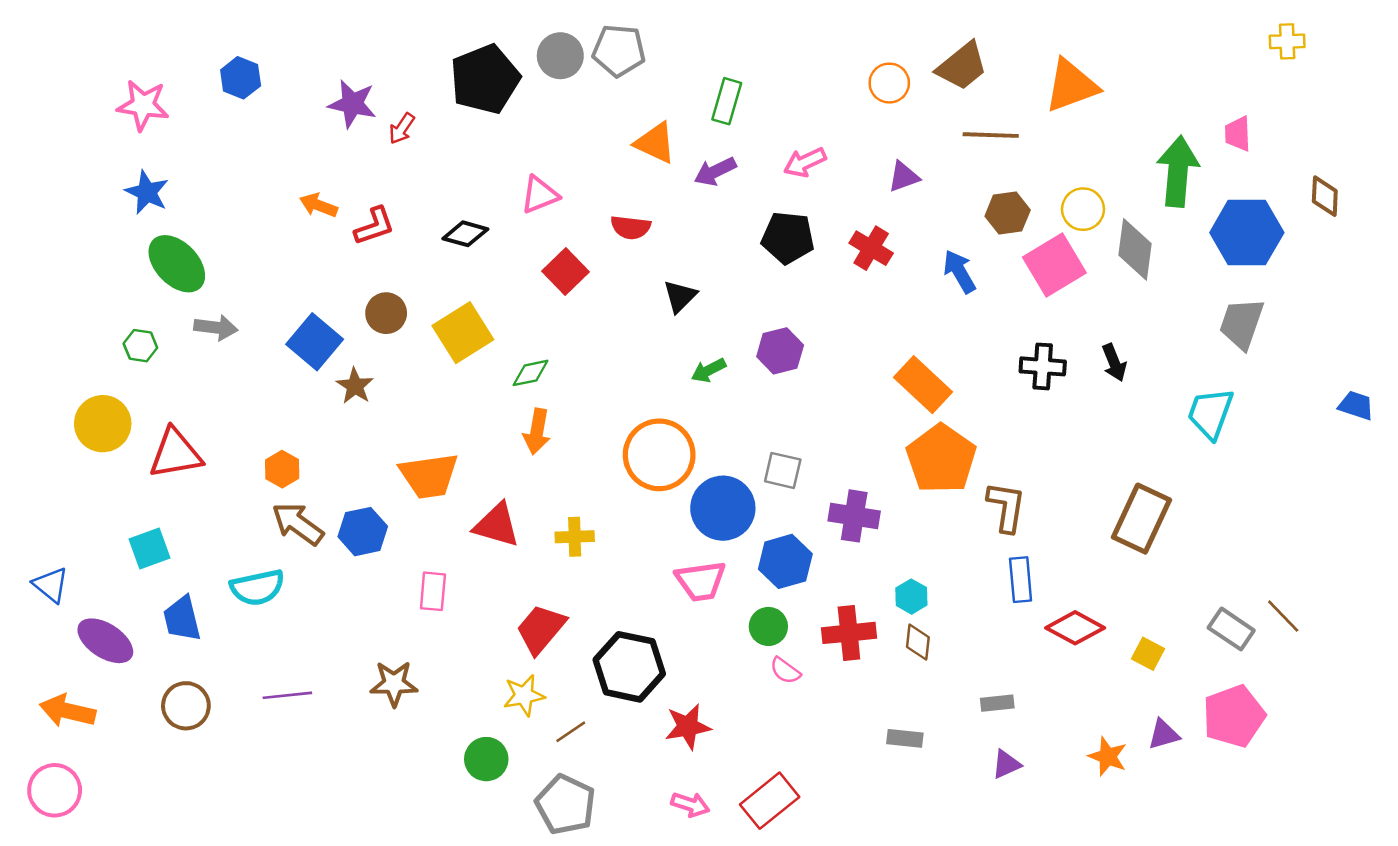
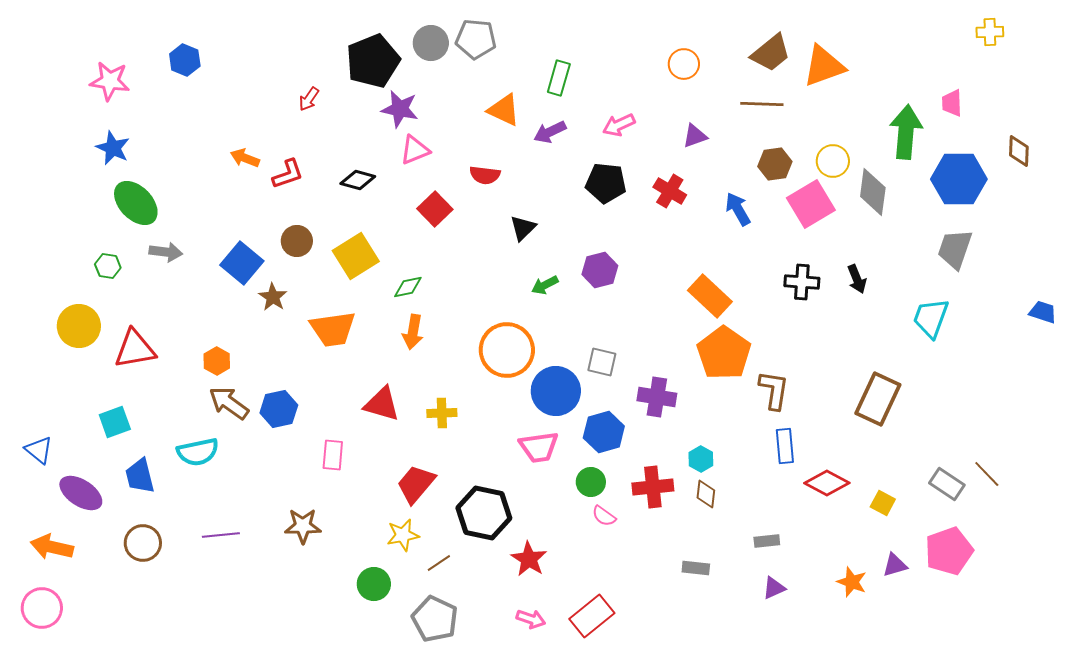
brown trapezoid: (962, 66) -> (771, 53), moved
purple star: (352, 104) -> (400, 109), moved
orange trapezoid: (429, 476) -> (333, 329), moved
red star: (688, 727) -> (529, 559), turned -30

